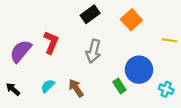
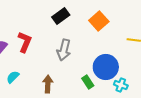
cyan semicircle: (48, 86) -> (13, 77), moved
brown arrow: (76, 88) -> (48, 84), turned 36
cyan cross: (166, 89) -> (121, 85), moved

